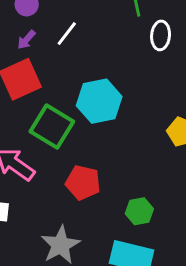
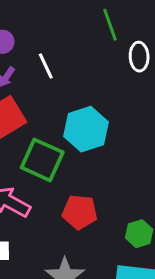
white line: (67, 34) -> (46, 66), turned -56

